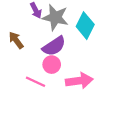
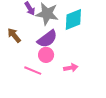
cyan diamond: (85, 26) -> (73, 20), turned 45
pink arrow: (79, 81) -> (71, 68), size x0.6

